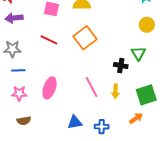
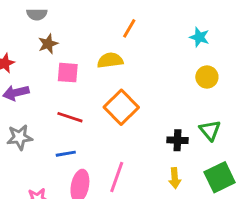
green triangle: (138, 53) -> (210, 130), moved
blue line: (18, 70) -> (66, 154), moved
pink line: (92, 87) -> (117, 177), moved, turned 55

